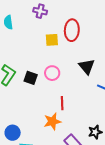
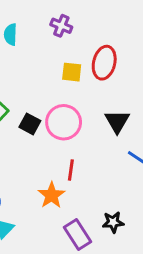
pink circle: (52, 73) -> (64, 122), size x1.5
orange star: (52, 121) -> (51, 195), turned -30

